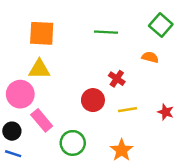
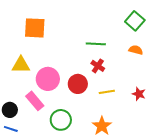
green line: (106, 32) -> (96, 44), moved
orange semicircle: (150, 57) -> (136, 50), moved
yellow triangle: (39, 69) -> (21, 65), moved
pink circle: (20, 94) -> (48, 79), moved

